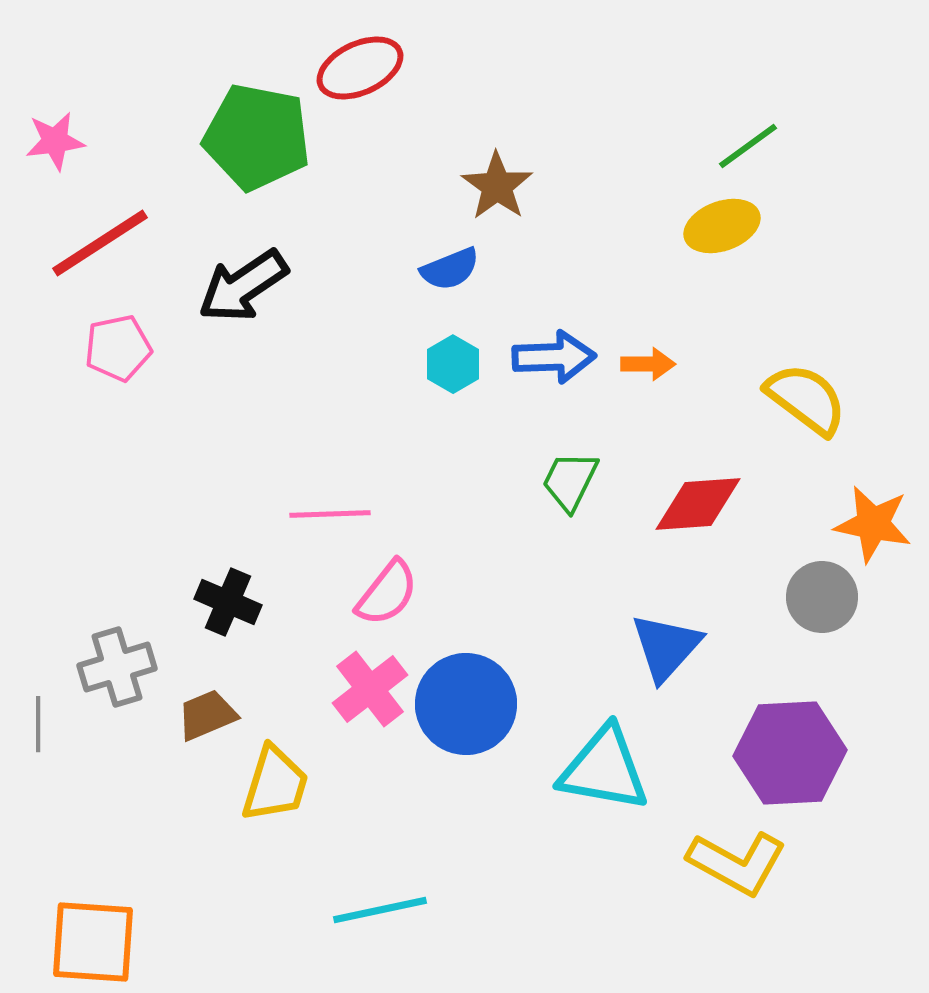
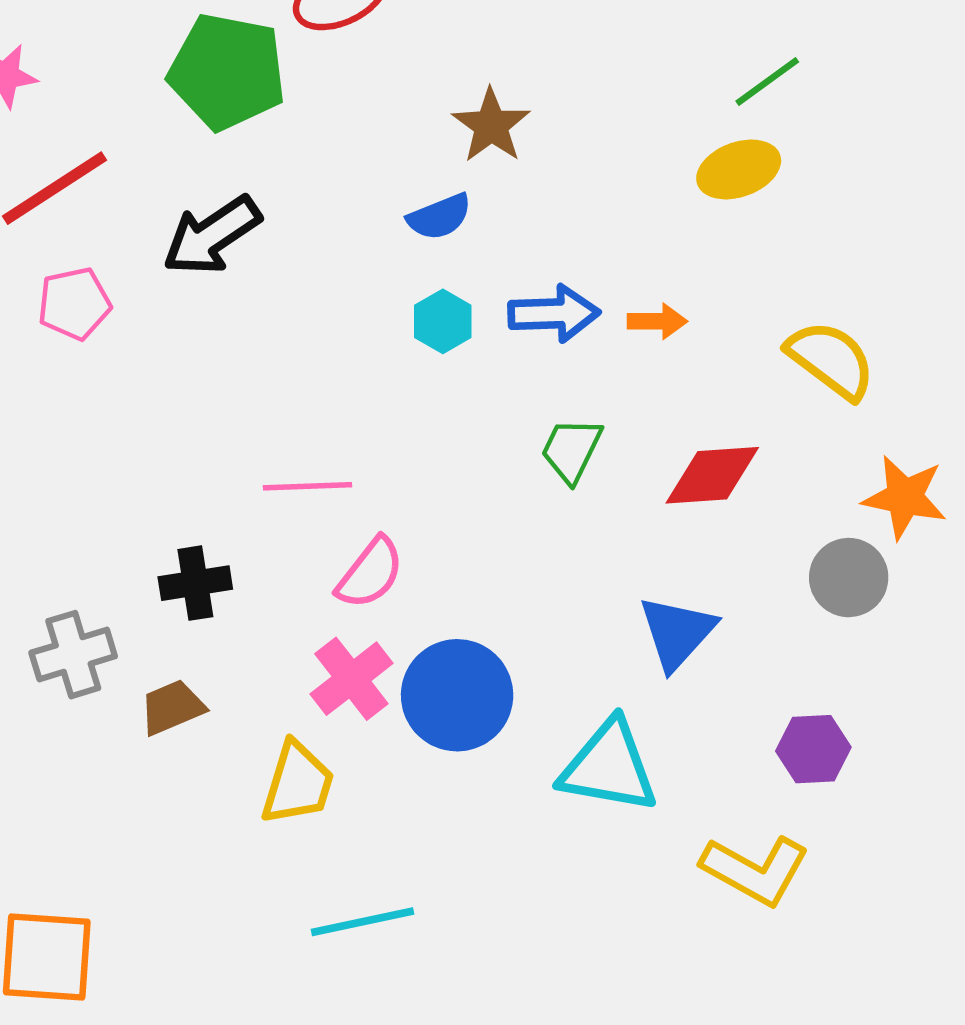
black cross: (228, 602) -> (195, 583), turned -32
purple hexagon: (790, 753) -> (813, 749), size x0.6
yellow trapezoid: (275, 784) -> (298, 783), moved

